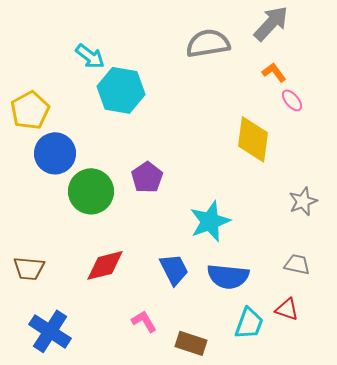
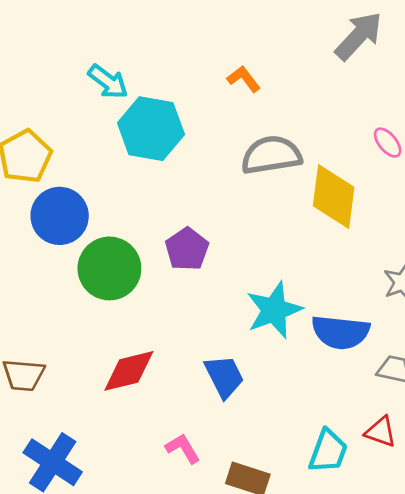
gray semicircle: (208, 43) -> (271, 155), moved
orange L-shape: (274, 72) -> (244, 79), moved
blue semicircle: (228, 276) -> (341, 332), moved

